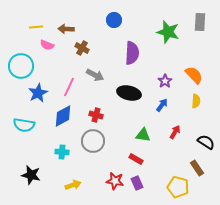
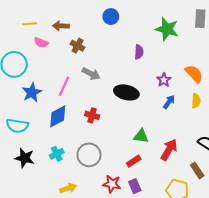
purple semicircle: (132, 53) -> (139, 52), moved, size x0.6
blue arrow: (162, 105) -> (169, 102), moved
red arrow: (175, 132) -> (169, 150), moved, size x1.5
gray circle: (93, 141) -> (89, 155), moved
cyan cross: (62, 152) -> (57, 154), turned -32
red rectangle: (136, 159) -> (134, 161), turned -64
black star: (31, 175) -> (24, 158), moved

